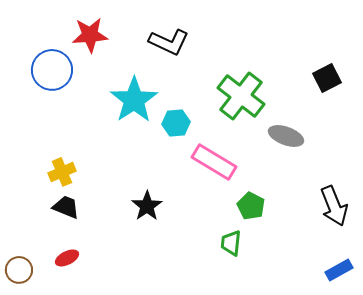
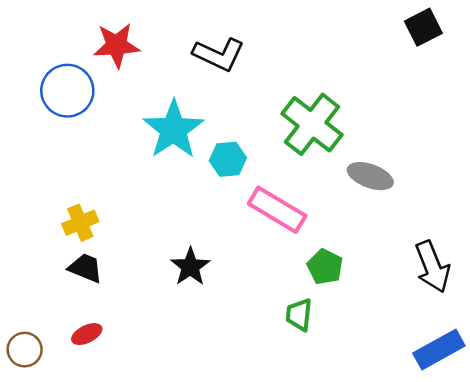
black square: (327, 78) -> (423, 27), moved
blue rectangle: (339, 270) -> (439, 350), size x1.4

